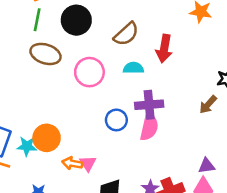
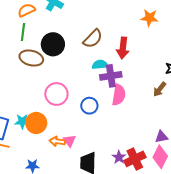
black circle: (76, 20) -> (53, 44), moved
pink circle: (89, 72) -> (56, 94), moved
purple cross: (149, 105) -> (111, 76), moved
pink semicircle: (149, 127) -> (119, 95), moved
cyan star: (27, 146) -> (22, 121), moved

